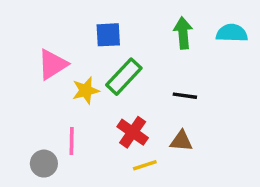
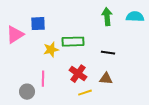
blue square: (108, 35) -> (38, 24), moved
pink triangle: (53, 64) -> (15, 35), moved
green rectangle: (124, 77) -> (73, 42), turned 45

